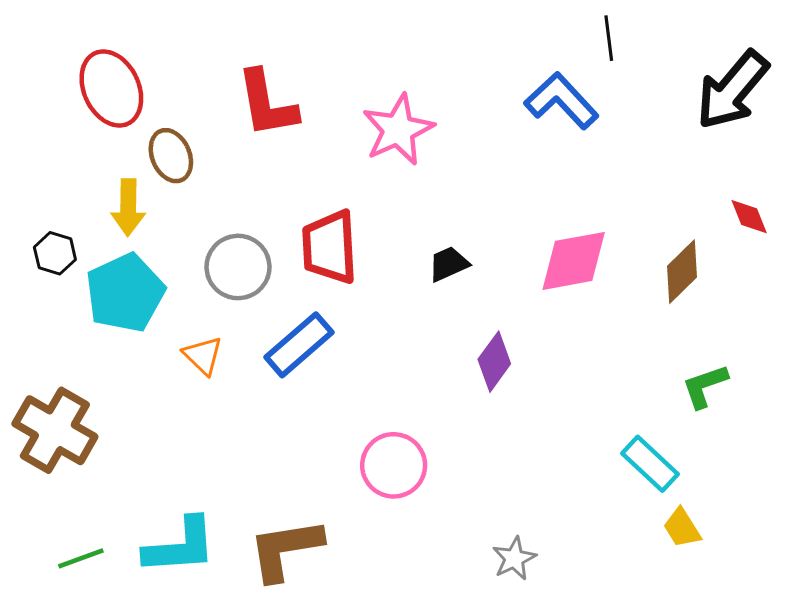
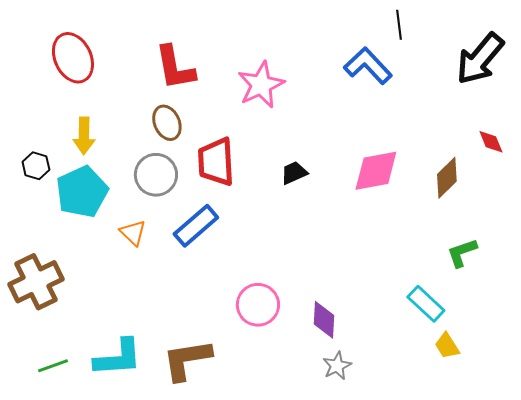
brown ellipse: (171, 156) -> (167, 123), moved
purple diamond: (494, 362) -> (324, 320), moved, turned -33
brown cross: (55, 430) -> (36, 282), turned 34

